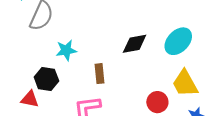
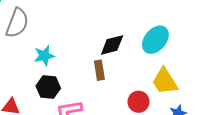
brown rectangle: (100, 74) -> (99, 70), moved
black hexagon: (46, 79) -> (48, 87), moved

